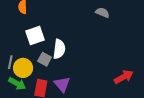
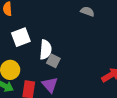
gray square: (45, 59) -> (53, 61), moved

